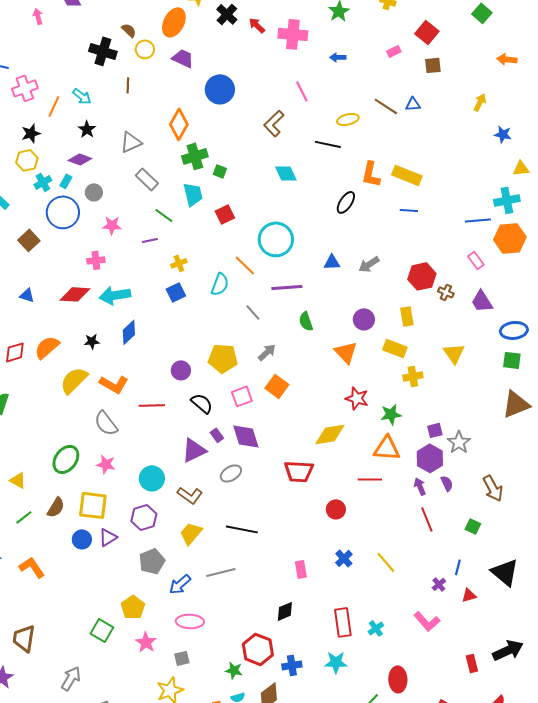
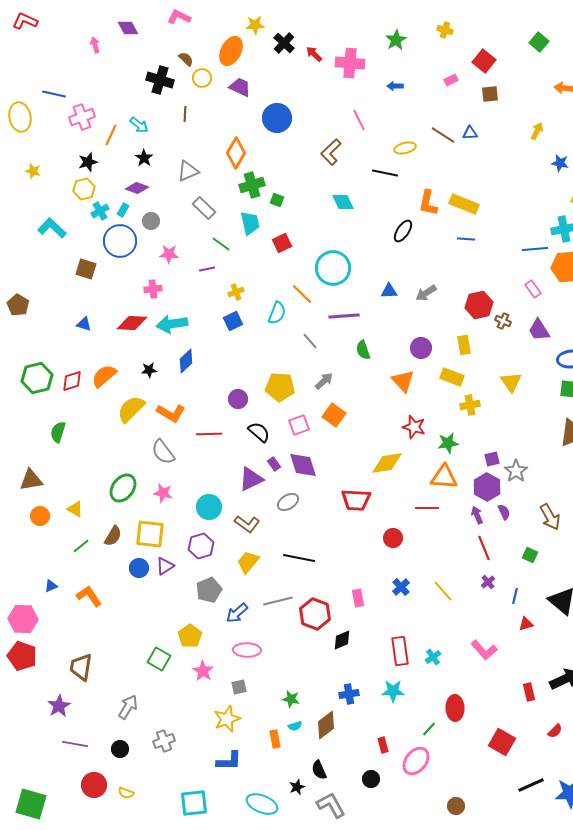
brown square: (29, 240) -> (86, 269), turned -30
purple cross: (439, 584) -> (488, 582), moved
red hexagon: (258, 649) -> (315, 614), moved

